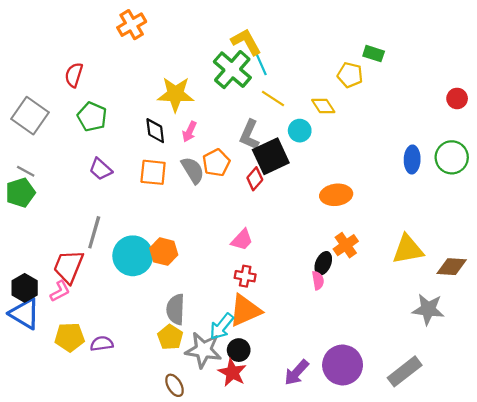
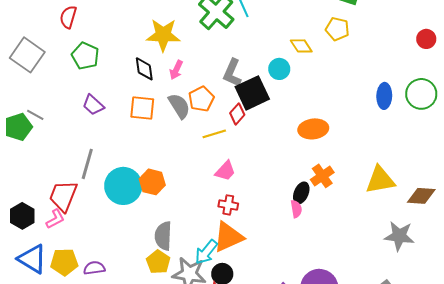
yellow pentagon: (350, 75) -> (337, 29), moved
yellow line: (273, 98) -> (214, 134), moved, turned -50
gray line: (26, 171) -> (35, 115), moved
blue triangle: (25, 314) -> (32, 259), moved

